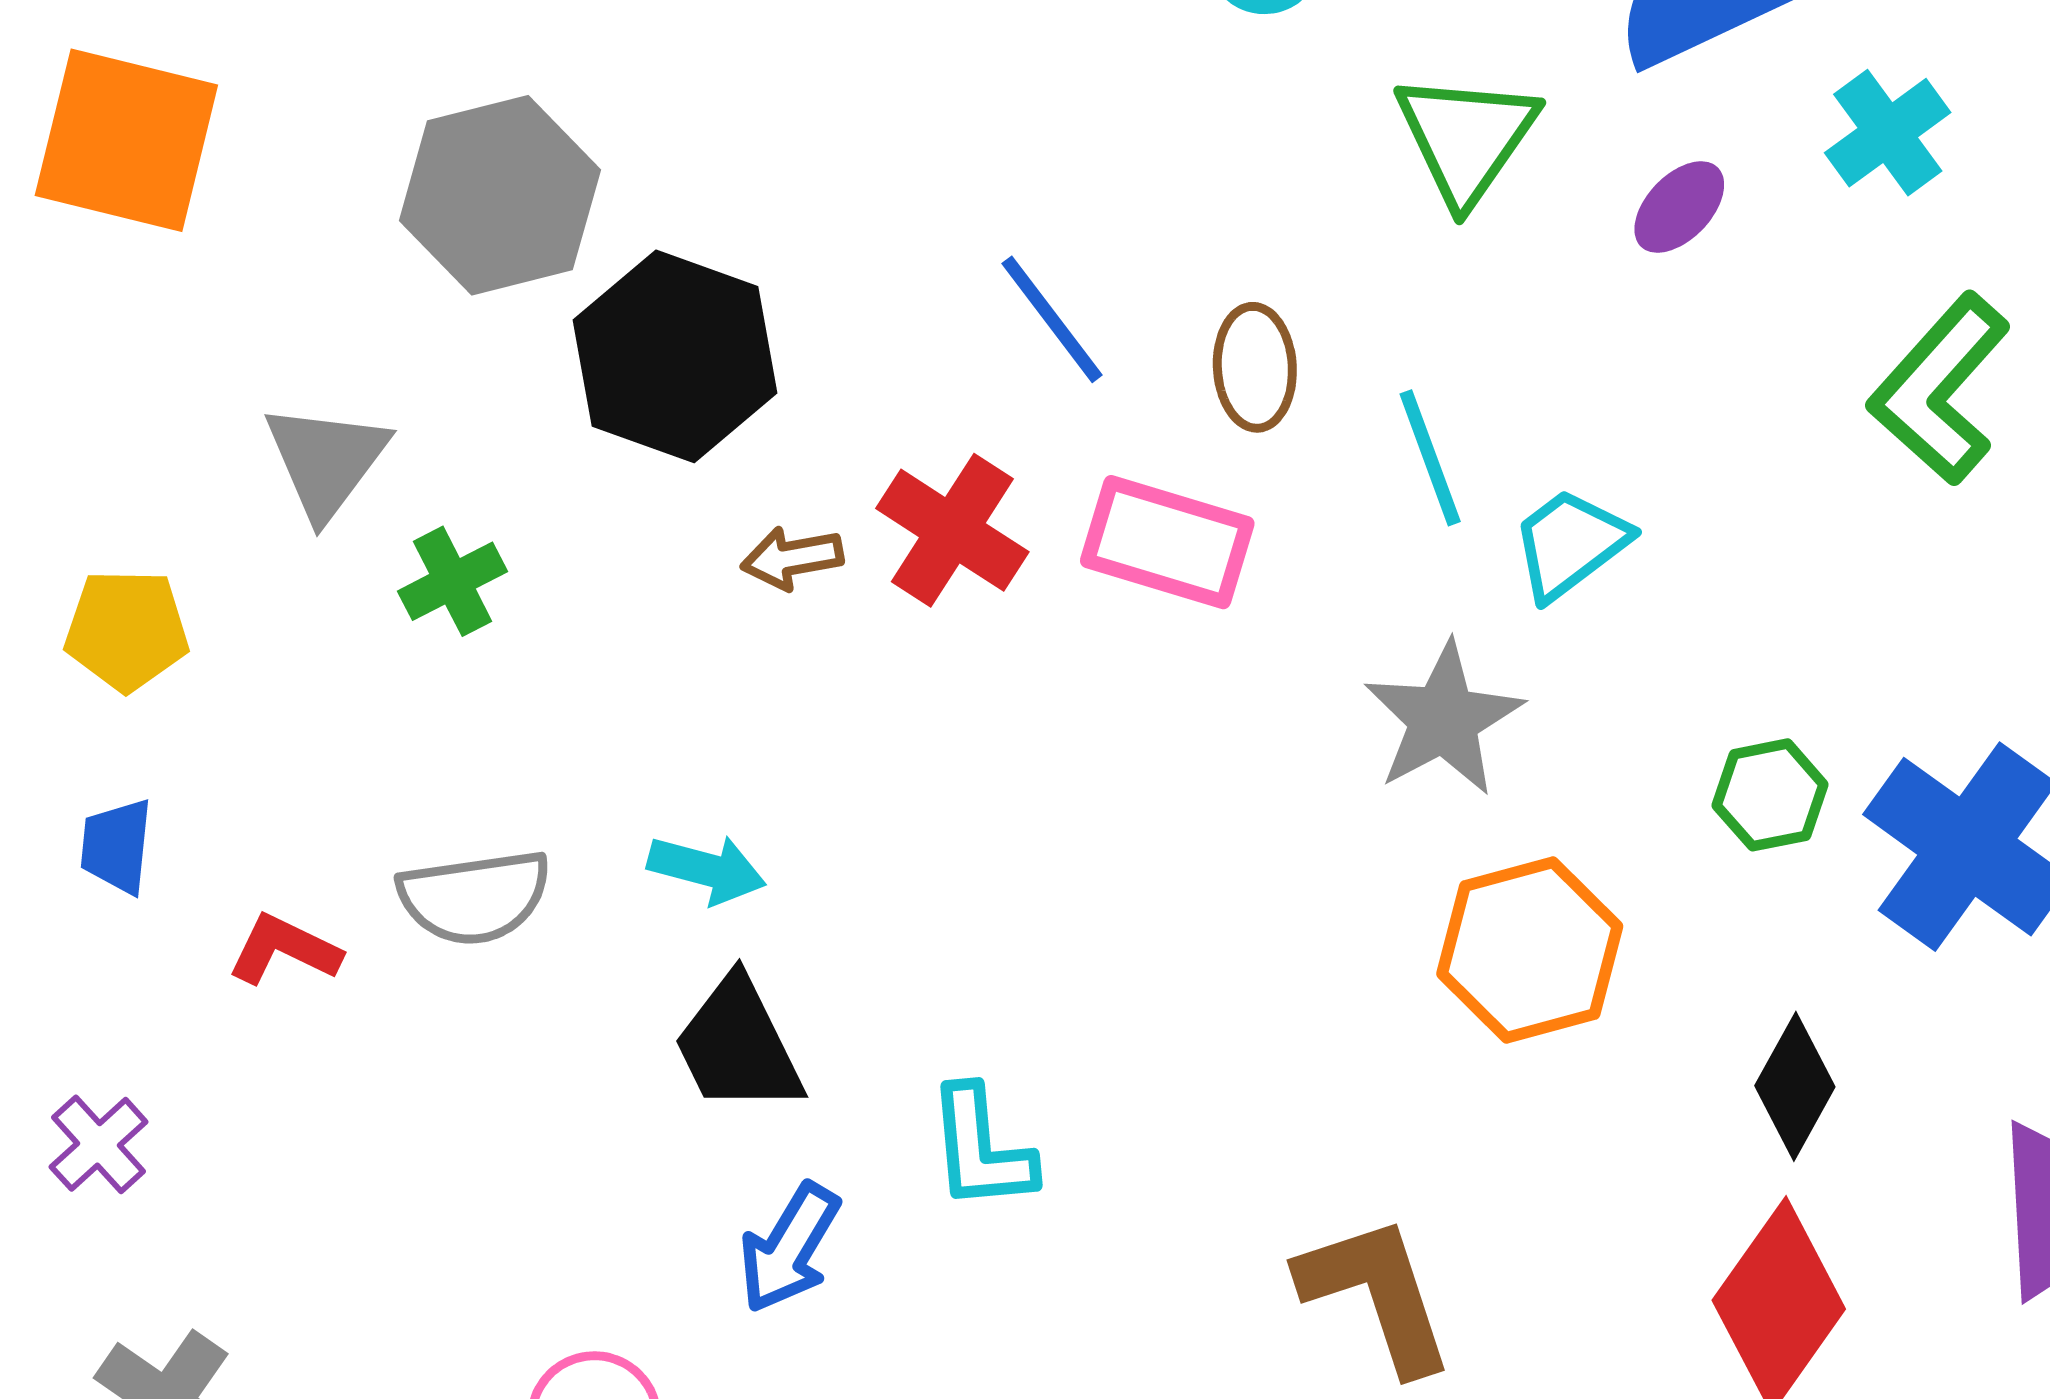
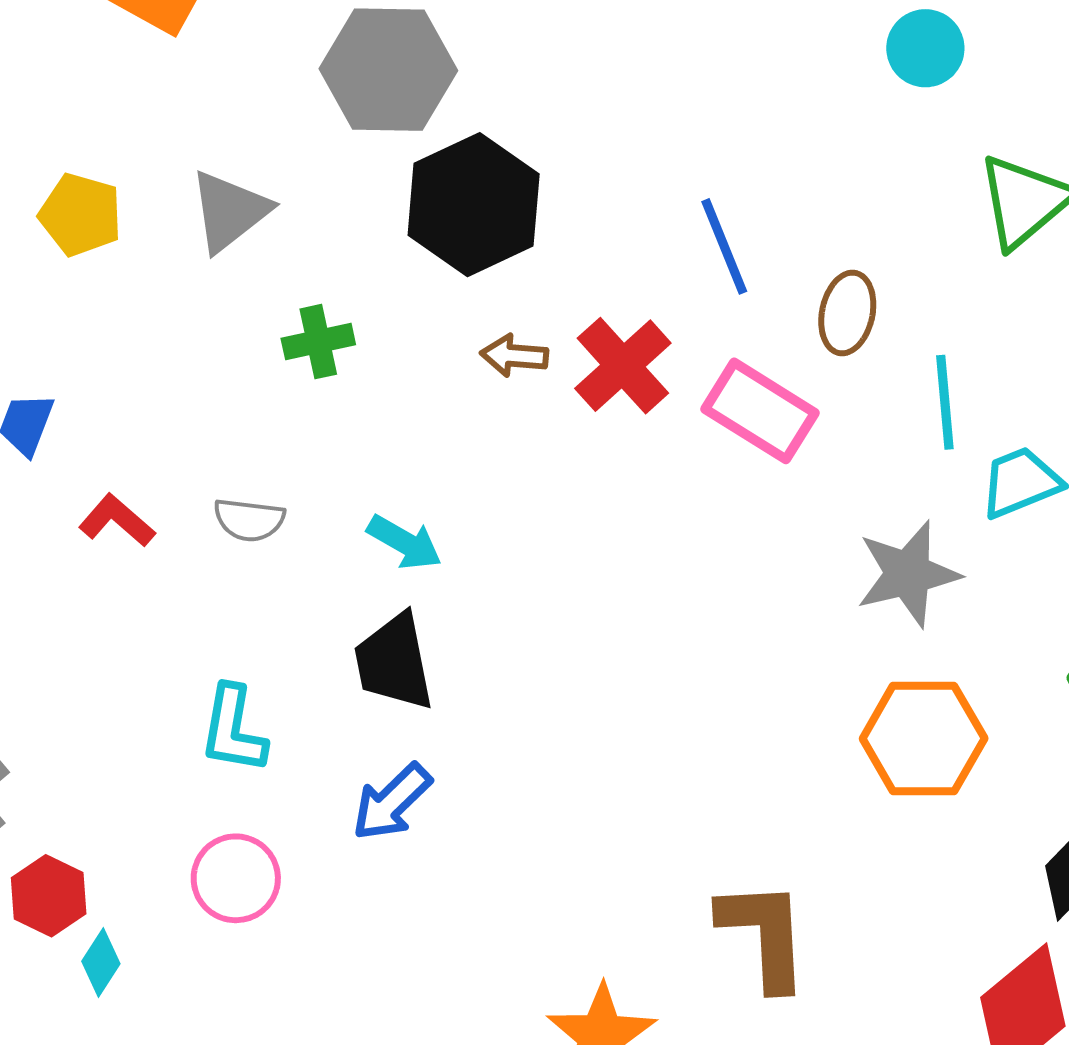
green cross: (453, 581) -> (318, 342), moved
yellow pentagon: (127, 630) -> (80, 215), moved
gray semicircle: (474, 897) -> (249, 520), size x0.7
cyan L-shape: (981, 1149) -> (233, 730), moved

